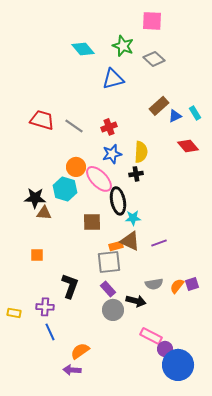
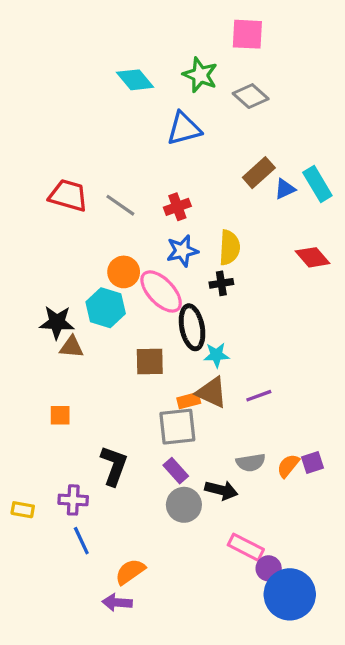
cyan rectangle: (195, 113) -> (317, 184), size x1.5
red diamond: (188, 146) -> (313, 257), moved

